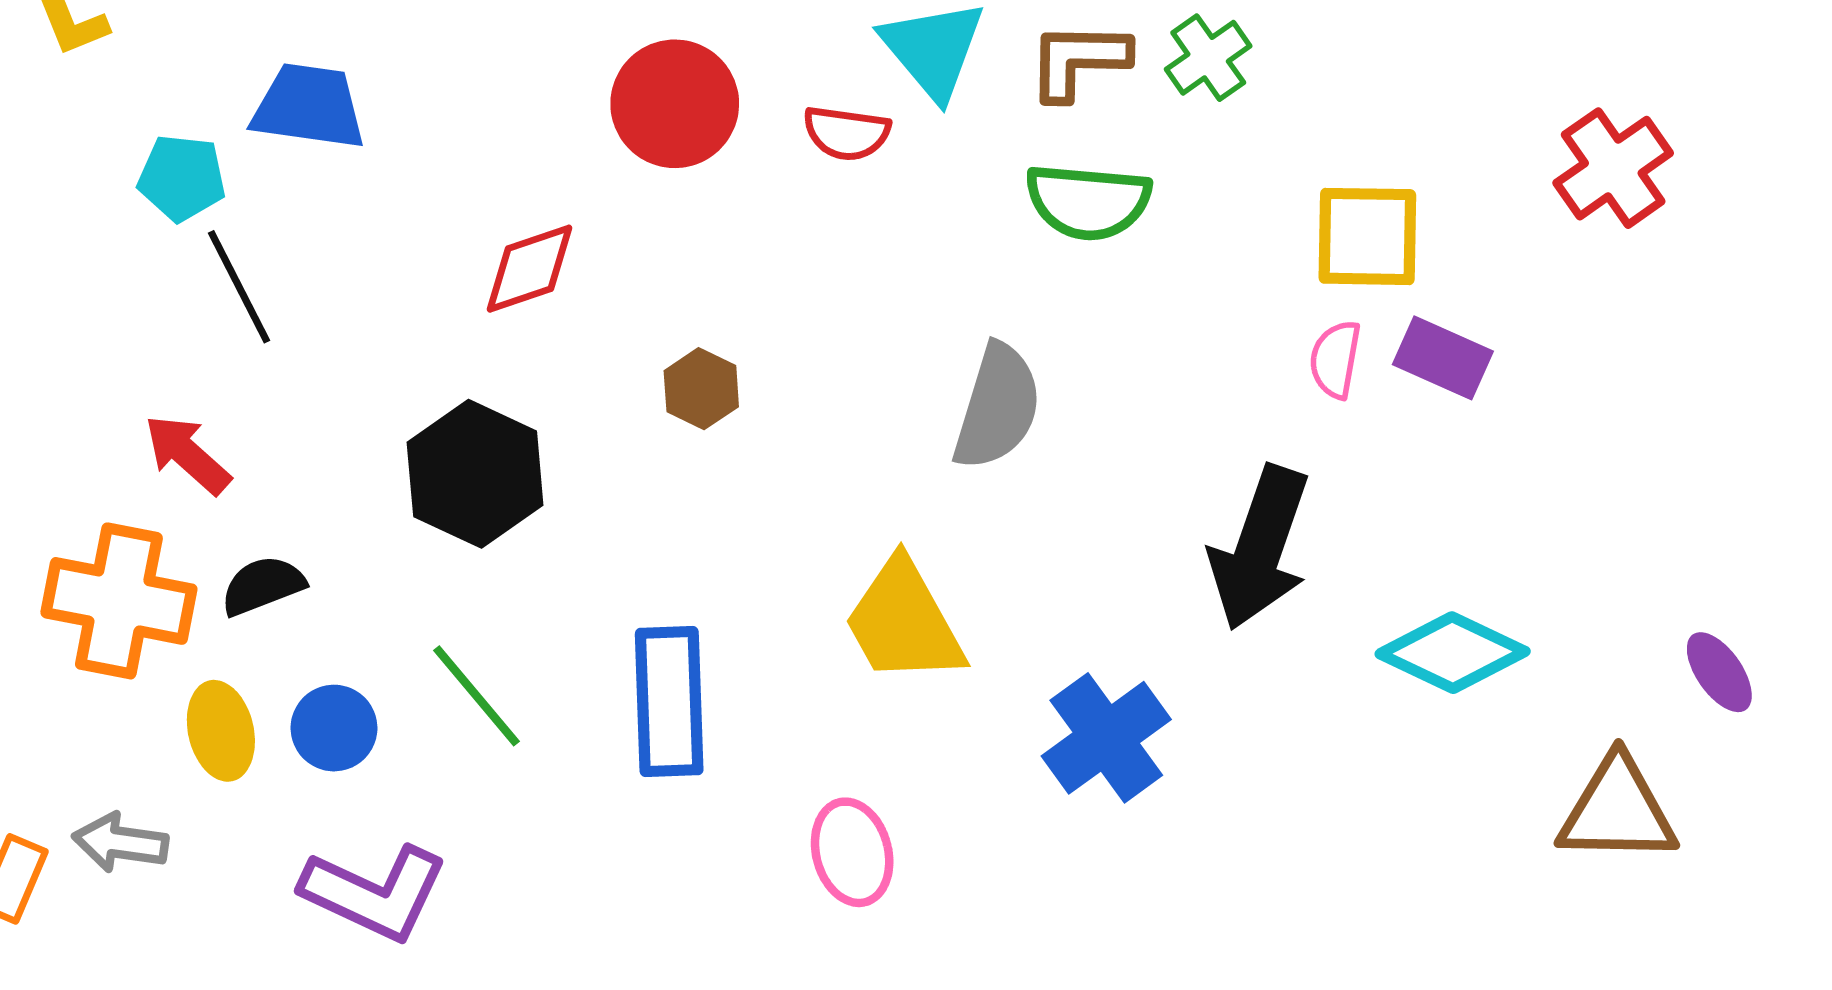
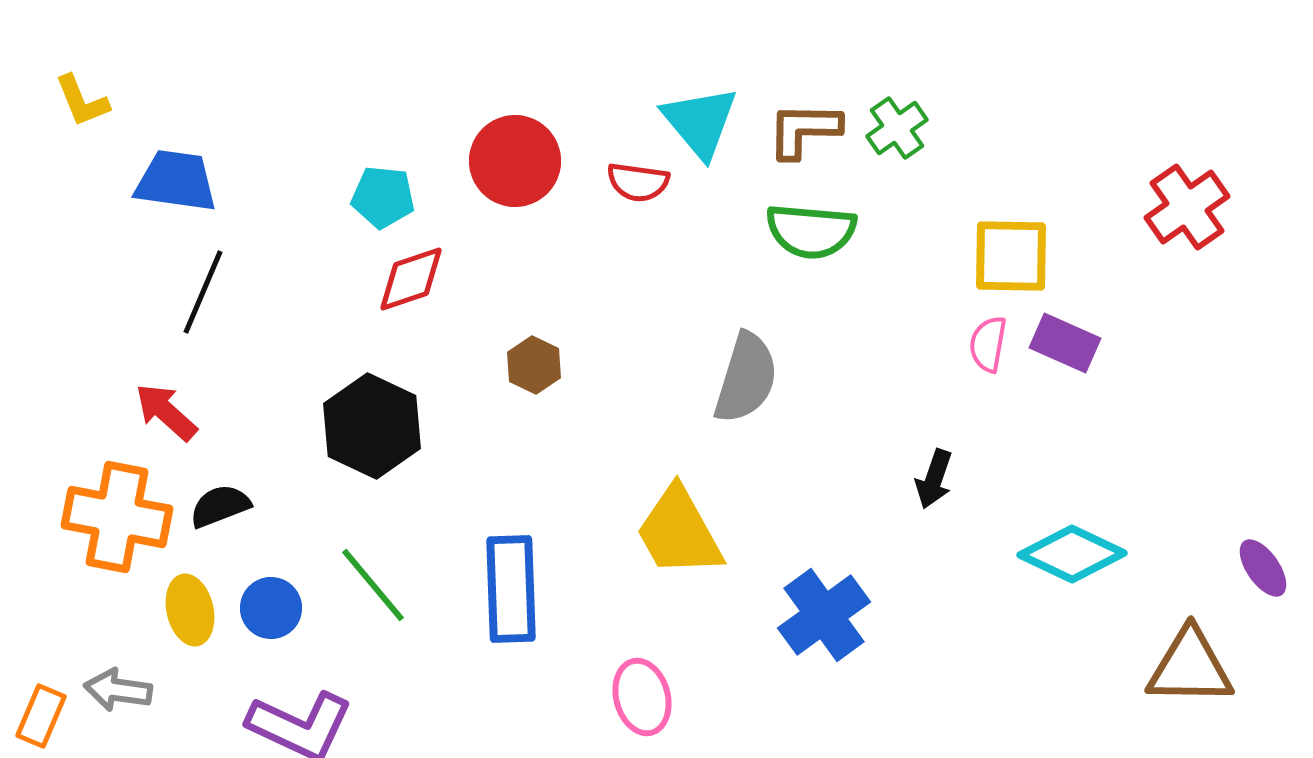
blue trapezoid: (309, 107) -> (176, 181), moved
cyan pentagon: (182, 178) -> (383, 197), moved
black line: (239, 287) -> (203, 292), turned 50
black arrow: (1260, 548) -> (934, 479), size x0.5

